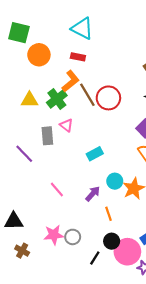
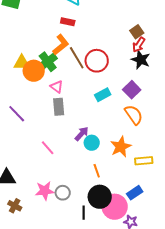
orange circle: (39, 55) -> (34, 71), moved
gray rectangle: (47, 136) -> (59, 107), moved
cyan rectangle: (95, 154) -> (103, 95), moved
cyan circle: (115, 181) -> (92, 143), moved
purple arrow: (93, 194) -> (82, 134), moved
black circle: (112, 241) -> (100, 197), size x1.5
black line: (95, 258) -> (84, 213), turned -32

